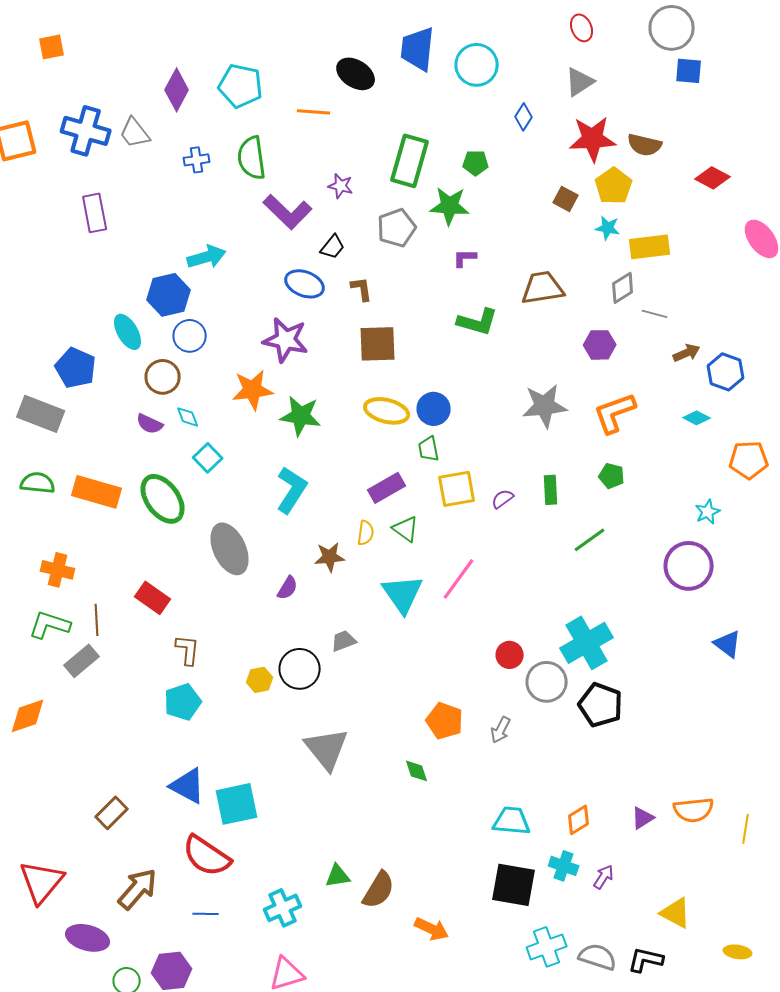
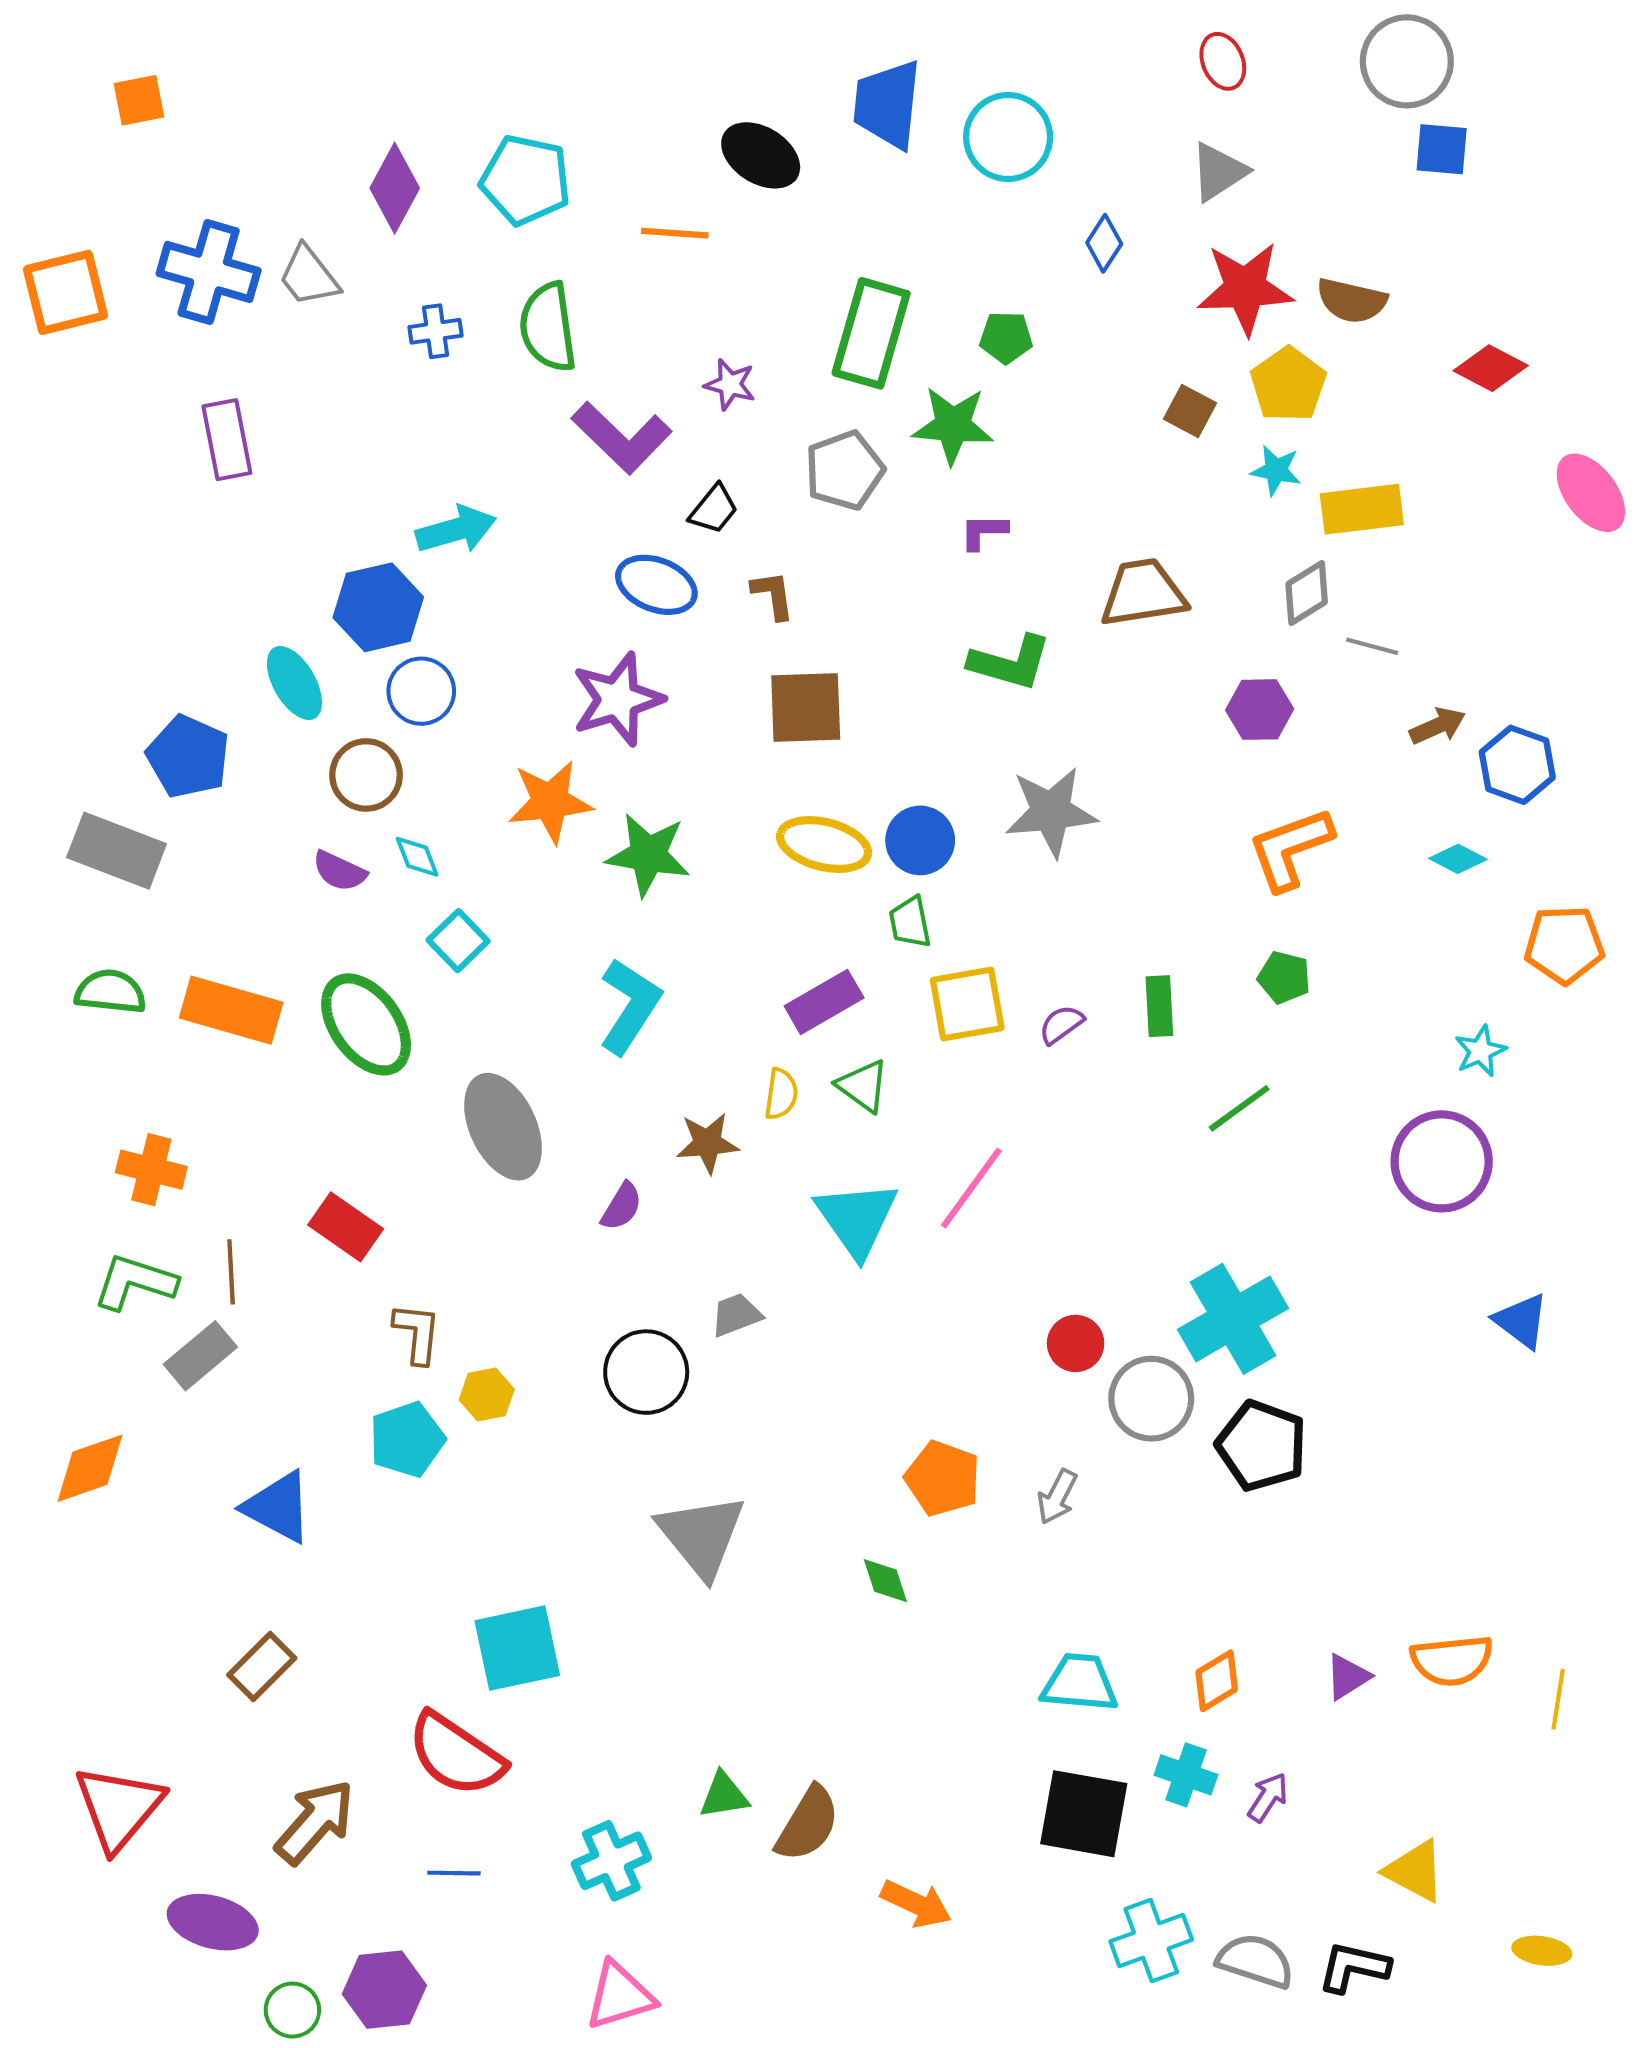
purple star: (286, 340) -> (618, 699), turned -30
gray star: (545, 406) -> (1051, 812), moved
yellow hexagon: (260, 680) -> (487, 1395), moved
blue triangle: (188, 786) -> (278, 1507), moved

